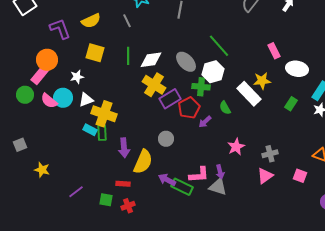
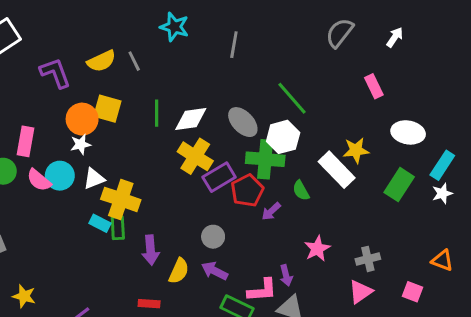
gray line: (127, 21) -> (134, 61), moved
pink rectangle: (274, 51) -> (374, 86), moved
orange circle: (47, 60) -> (82, 119), moved
pink rectangle: (40, 75) -> (26, 141), turned -30
green cross: (201, 87) -> (265, 159), size x1.4
green rectangle: (291, 104) -> (399, 185), size x1.5
yellow semicircle: (143, 162) -> (179, 271), size x0.7
yellow star: (42, 170) -> (24, 296), moved
purple arrow: (220, 172) -> (286, 275), moved
purple arrow: (167, 180) -> (215, 271), moved

